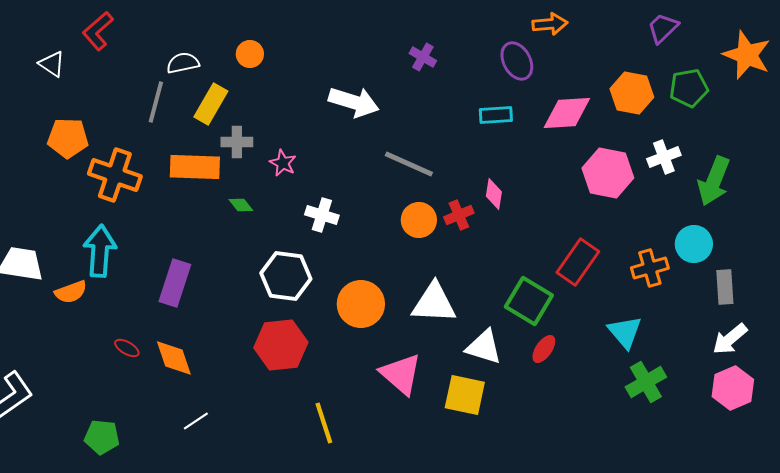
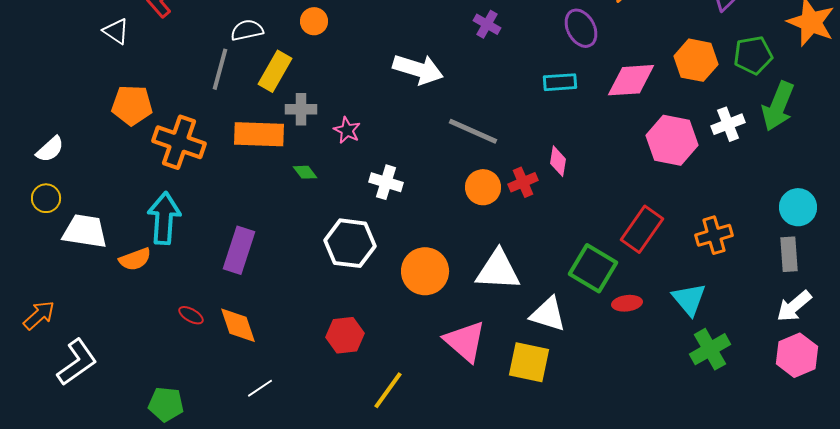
green arrow: (714, 181) -> (778, 106), moved
cyan circle: (694, 244) -> (798, 207), moved
red hexagon: (281, 345) -> (345, 335), moved, size x0.7
red ellipse: (544, 349) -> (627, 303), moved, turned 48
yellow line: (324, 423) -> (388, 390), turned 54

